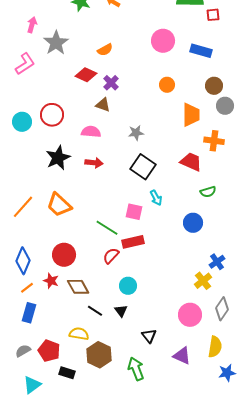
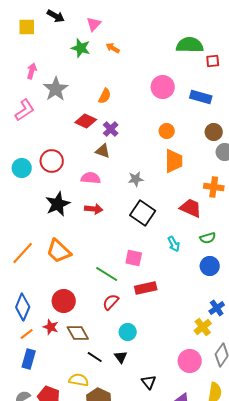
orange semicircle: (105, 50) -> (105, 96), turned -35
orange trapezoid: (191, 115) -> (174, 161), moved
cyan arrow: (156, 198) -> (174, 244), moved
blue circle: (193, 223) -> (210, 266), moved
red rectangle: (133, 242) -> (146, 288), moved

